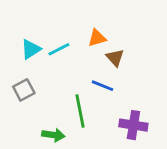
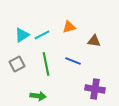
brown triangle: (115, 58) -> (94, 41), moved, turned -40
green line: (80, 111) -> (46, 64), moved

